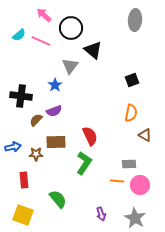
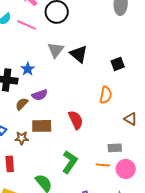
black triangle: (93, 50) -> (79, 54), moved
blue star: (55, 85) -> (28, 69), moved
orange semicircle: (131, 113) -> (106, 95), moved
green L-shape: (84, 163) -> (70, 162), moved

